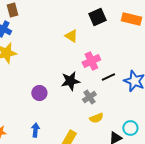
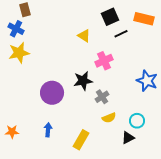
black line: (108, 77) -> (121, 34), moved
purple circle: (39, 93) -> (52, 93), size x1.5
cyan circle: (130, 128) -> (137, 121), moved

